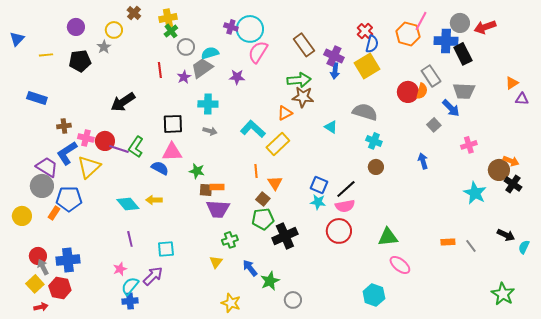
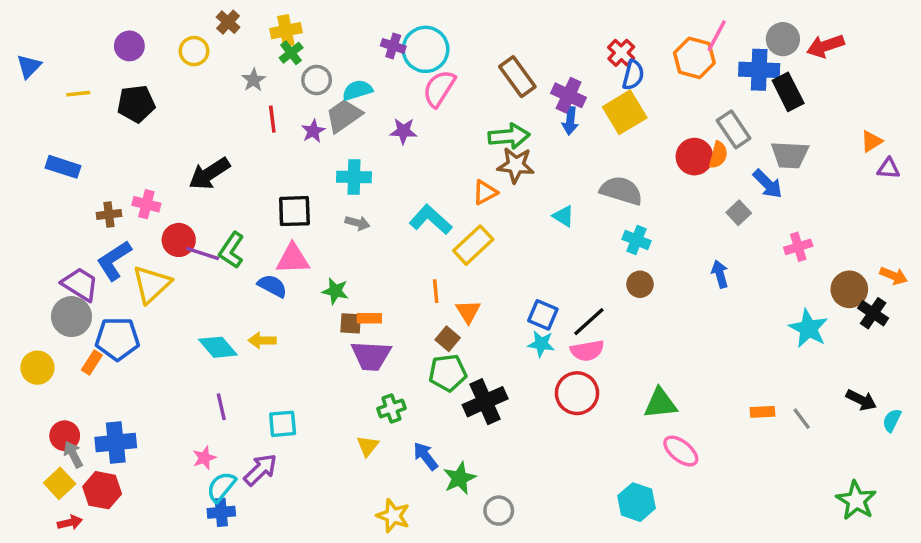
gray star: (104, 47) -> (254, 80), moved
pink cross: (86, 138) -> (146, 204), moved
orange arrow: (511, 161) -> (894, 276), moved

